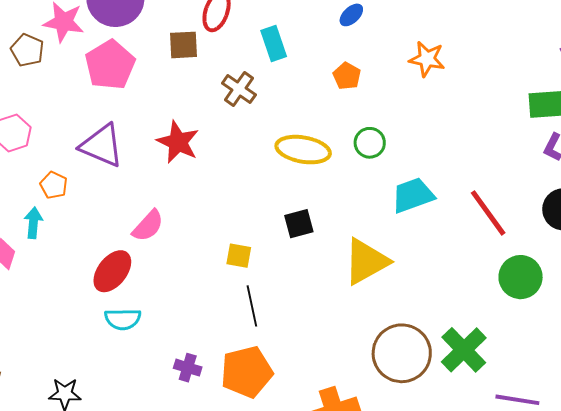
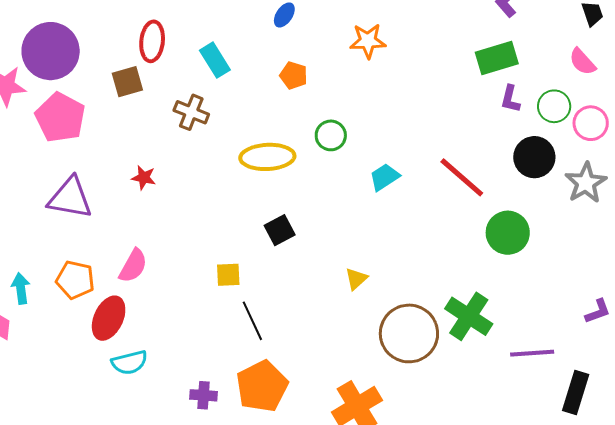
red star: (178, 142) -> (144, 178), size x0.6
orange pentagon: (54, 185) -> (75, 280), moved, size x1.4
cyan trapezoid: (413, 195) -> (385, 177), size x0.7
yellow triangle: (366, 261) -> (356, 279), moved, size x0.5

